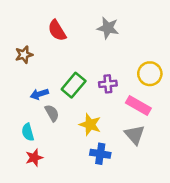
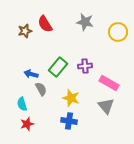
brown star: (24, 55) -> (25, 31), moved
yellow circle: (150, 74) -> (118, 32), moved
blue arrow: (39, 94) -> (31, 74), turned 32
blue cross: (100, 154) -> (69, 121), moved

